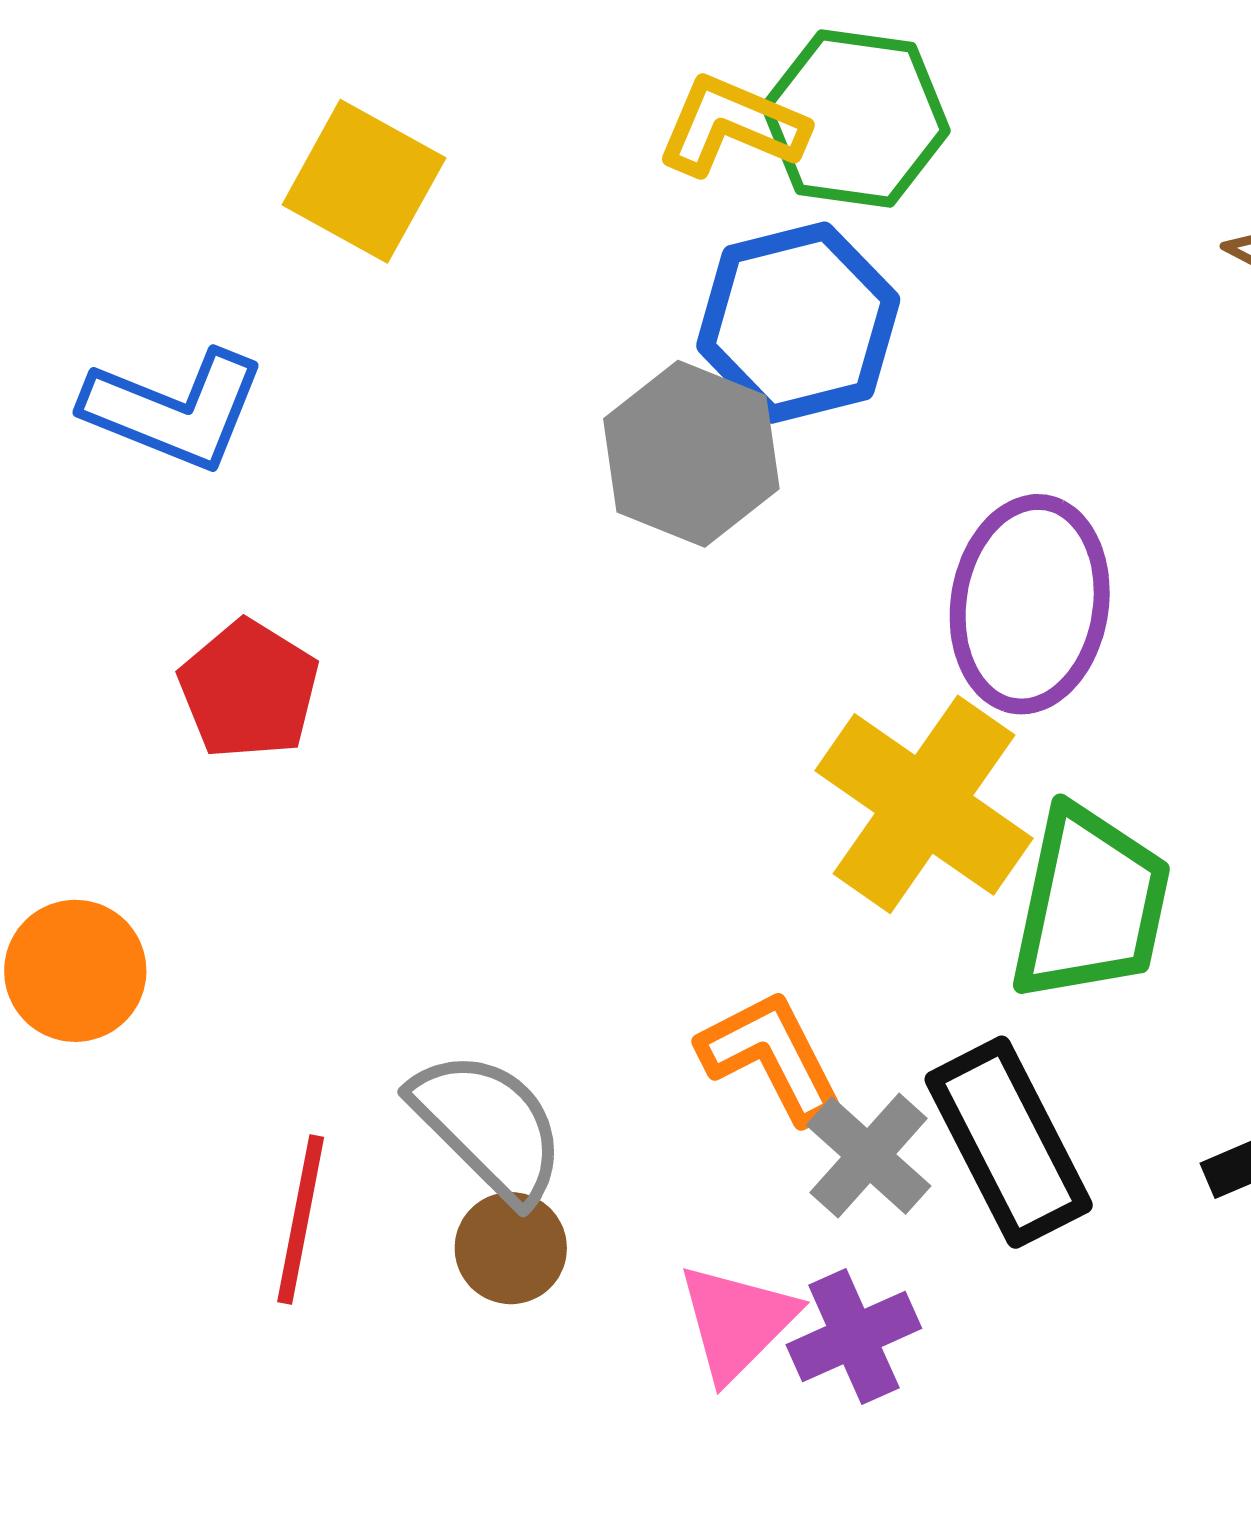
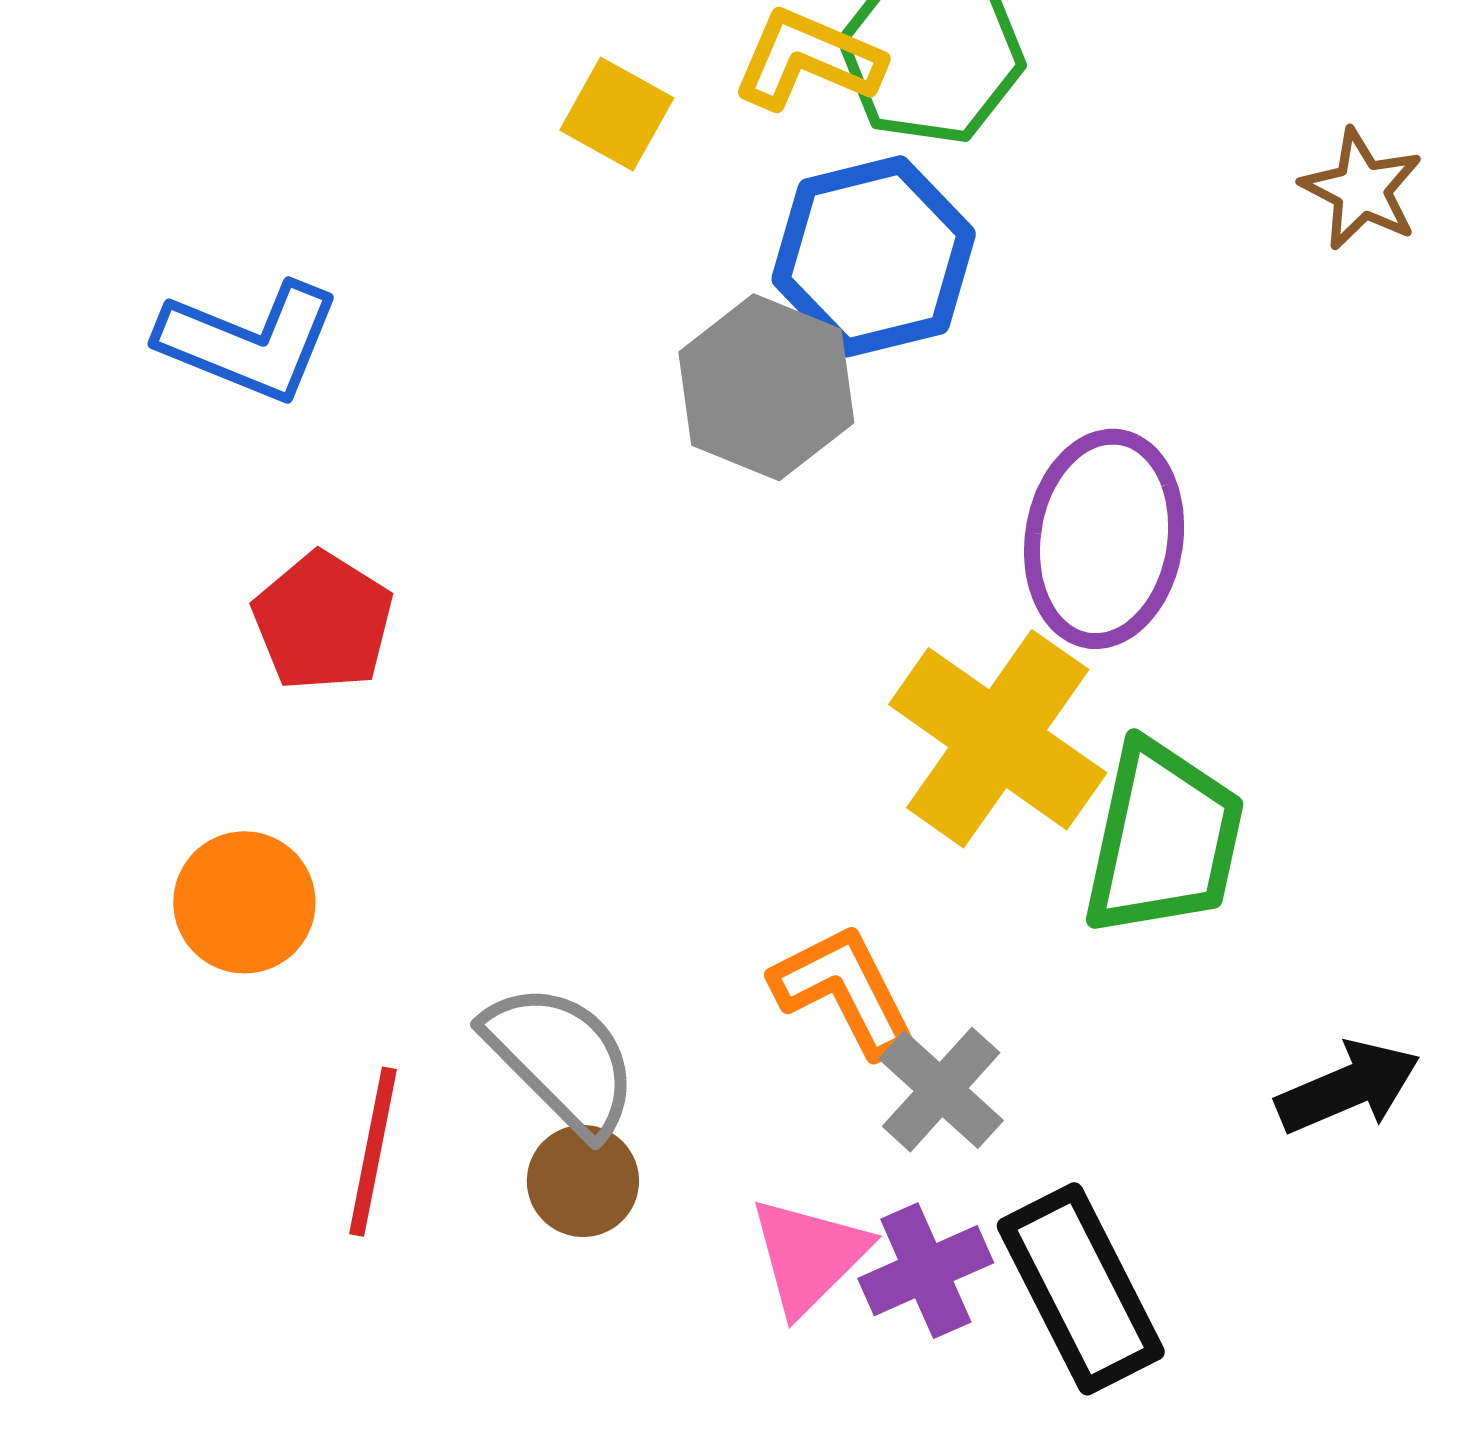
yellow square: (364, 181) -> (617, 114), moved, size x0.7
orange circle: (75, 971) -> (244, 902), moved
black rectangle: (1009, 1142) -> (1081, 1289), moved

